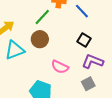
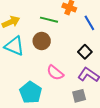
green line: (42, 17) -> (49, 20), turned 48
cyan triangle: (15, 50) -> (14, 46), turned 30

